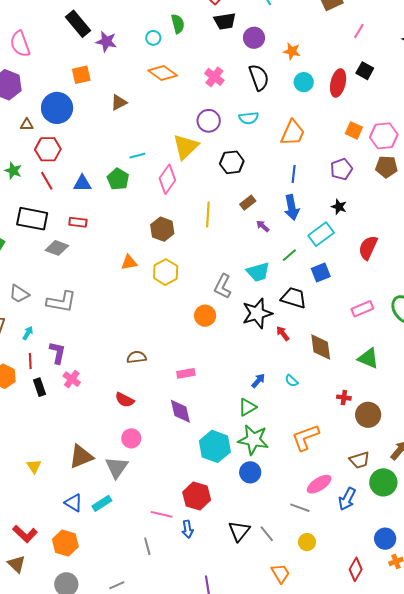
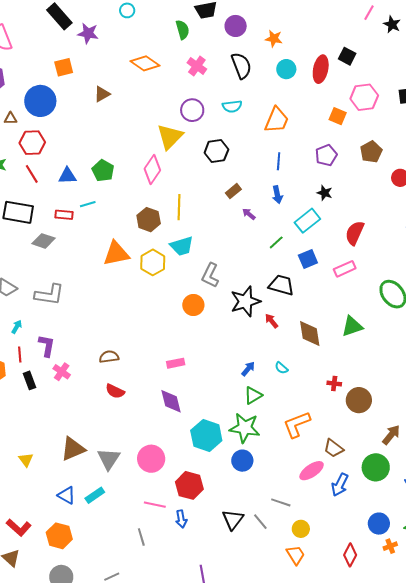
green semicircle: (178, 24) -> (183, 30), moved
pink line: (359, 31) -> (369, 13), moved
cyan circle: (153, 38) -> (127, 10), moved
pink hexagon: (384, 136) -> (364, 97), moved
cyan line: (137, 156) -> (88, 204), moved
brown pentagon: (386, 167) -> (371, 152), turned -30
blue arrow: (292, 207) -> (277, 195), size x0.7
yellow line: (208, 215) -> (179, 207), moved
orange triangle: (129, 262) -> (116, 254), size x1.6
cyan trapezoid: (258, 272) -> (182, 246), moved
pink rectangle: (362, 309) -> (345, 269), moved
brown semicircle: (137, 357) -> (109, 357), moved
green triangle: (368, 358) -> (352, 326), moved, turned -40
green triangle: (247, 407) -> (253, 395), moved
pink circle: (131, 438) -> (151, 459), moved, size x1.4
brown trapezoid: (360, 460) -> (334, 448), moved, turned 55
gray line: (300, 508) -> (281, 502), moved
orange trapezoid: (281, 573) -> (296, 555), moved

